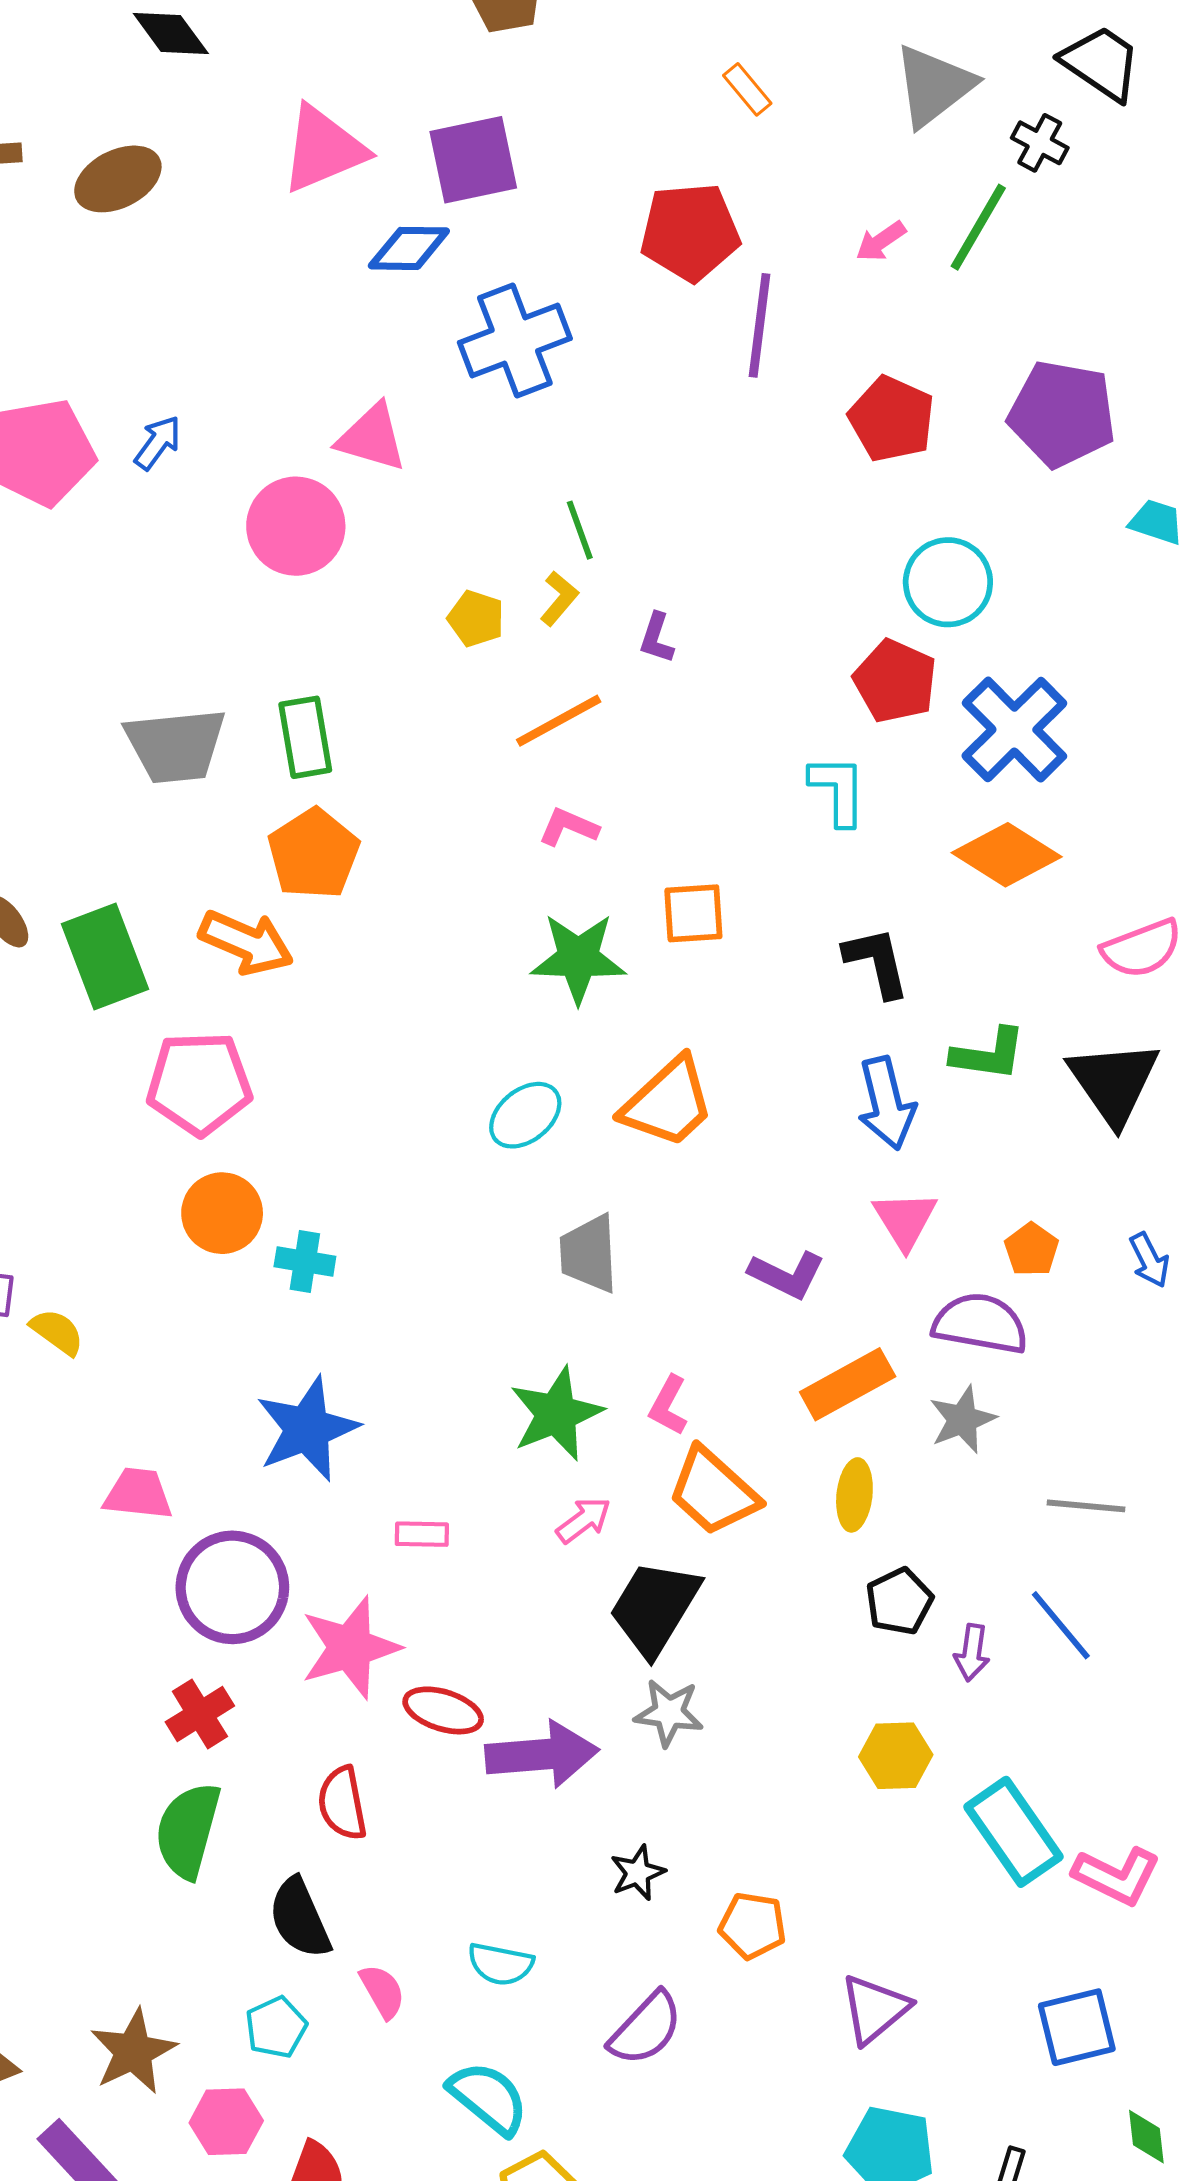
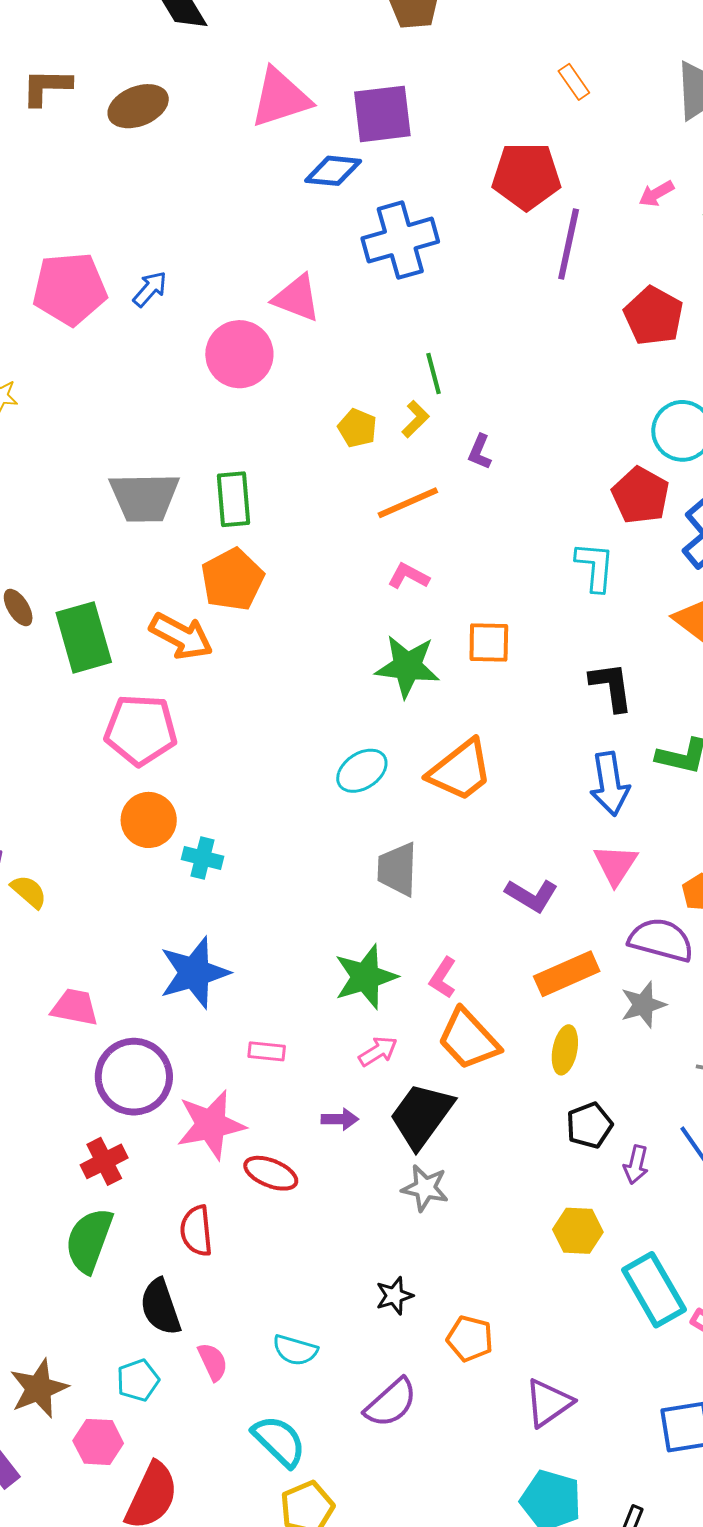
purple arrow: (542, 1754) -> (340, 1119), moved, size x0.5

